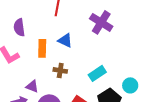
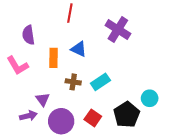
cyan rectangle: (97, 73) -> (100, 82), moved
purple triangle: (32, 86) -> (43, 99), turned 32

